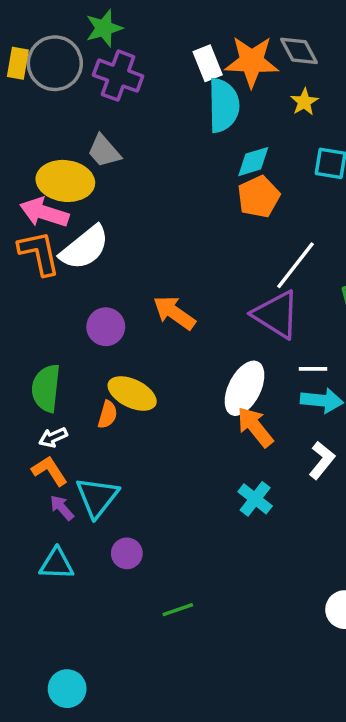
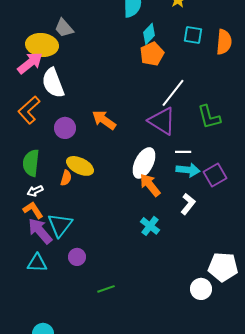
cyan diamond: (253, 162) -> (149, 34), turned -30
pink arrow: (44, 213) -> (30, 63), turned 124
white semicircle: (85, 248) -> (53, 83), turned 108
orange L-shape: (39, 253) -> (29, 110), moved, turned -120
purple arrow: (62, 508) -> (40, 231), size x1.8

